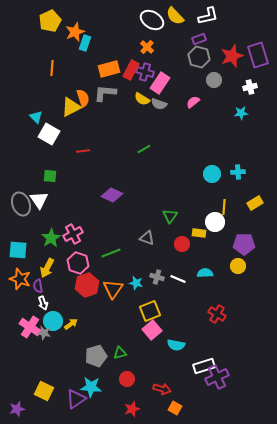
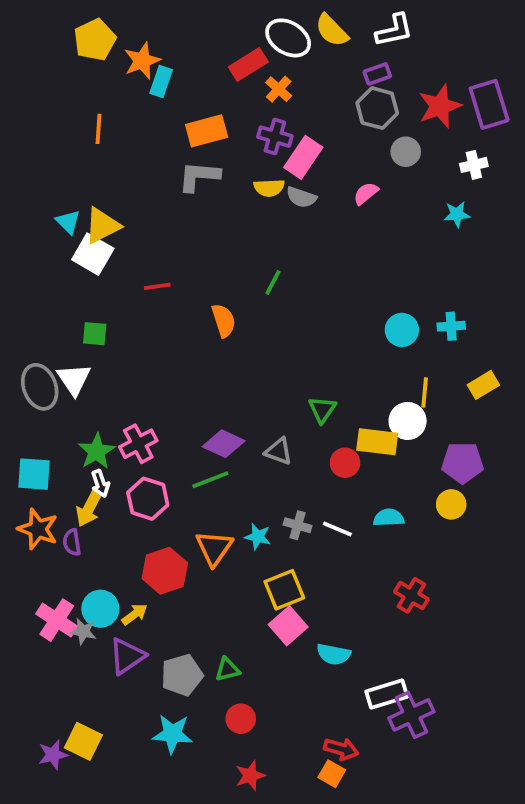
red rectangle: (131, 70) -> (248, 64), moved, turned 30
orange semicircle: (83, 98) -> (224, 320), moved
yellow semicircle: (142, 99) -> (269, 188), turned -35
yellow triangle: (71, 107) -> (102, 226), moved
green line: (144, 149) -> (273, 283), turned -32
purple diamond: (112, 195) -> (224, 444), moved
yellow rectangle: (199, 233) -> (377, 442), size x1.5
red hexagon: (87, 285) -> (165, 571), moved
white arrow: (43, 303) -> (100, 484), moved
red arrow: (162, 389) -> (341, 749), moved
purple triangle: (76, 399) -> (127, 656), moved
purple star: (17, 409) -> (53, 755), moved

